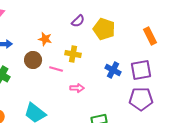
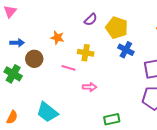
brown circle: (33, 60) -> (34, 59), moved
blue cross: (113, 70) -> (126, 50), moved

